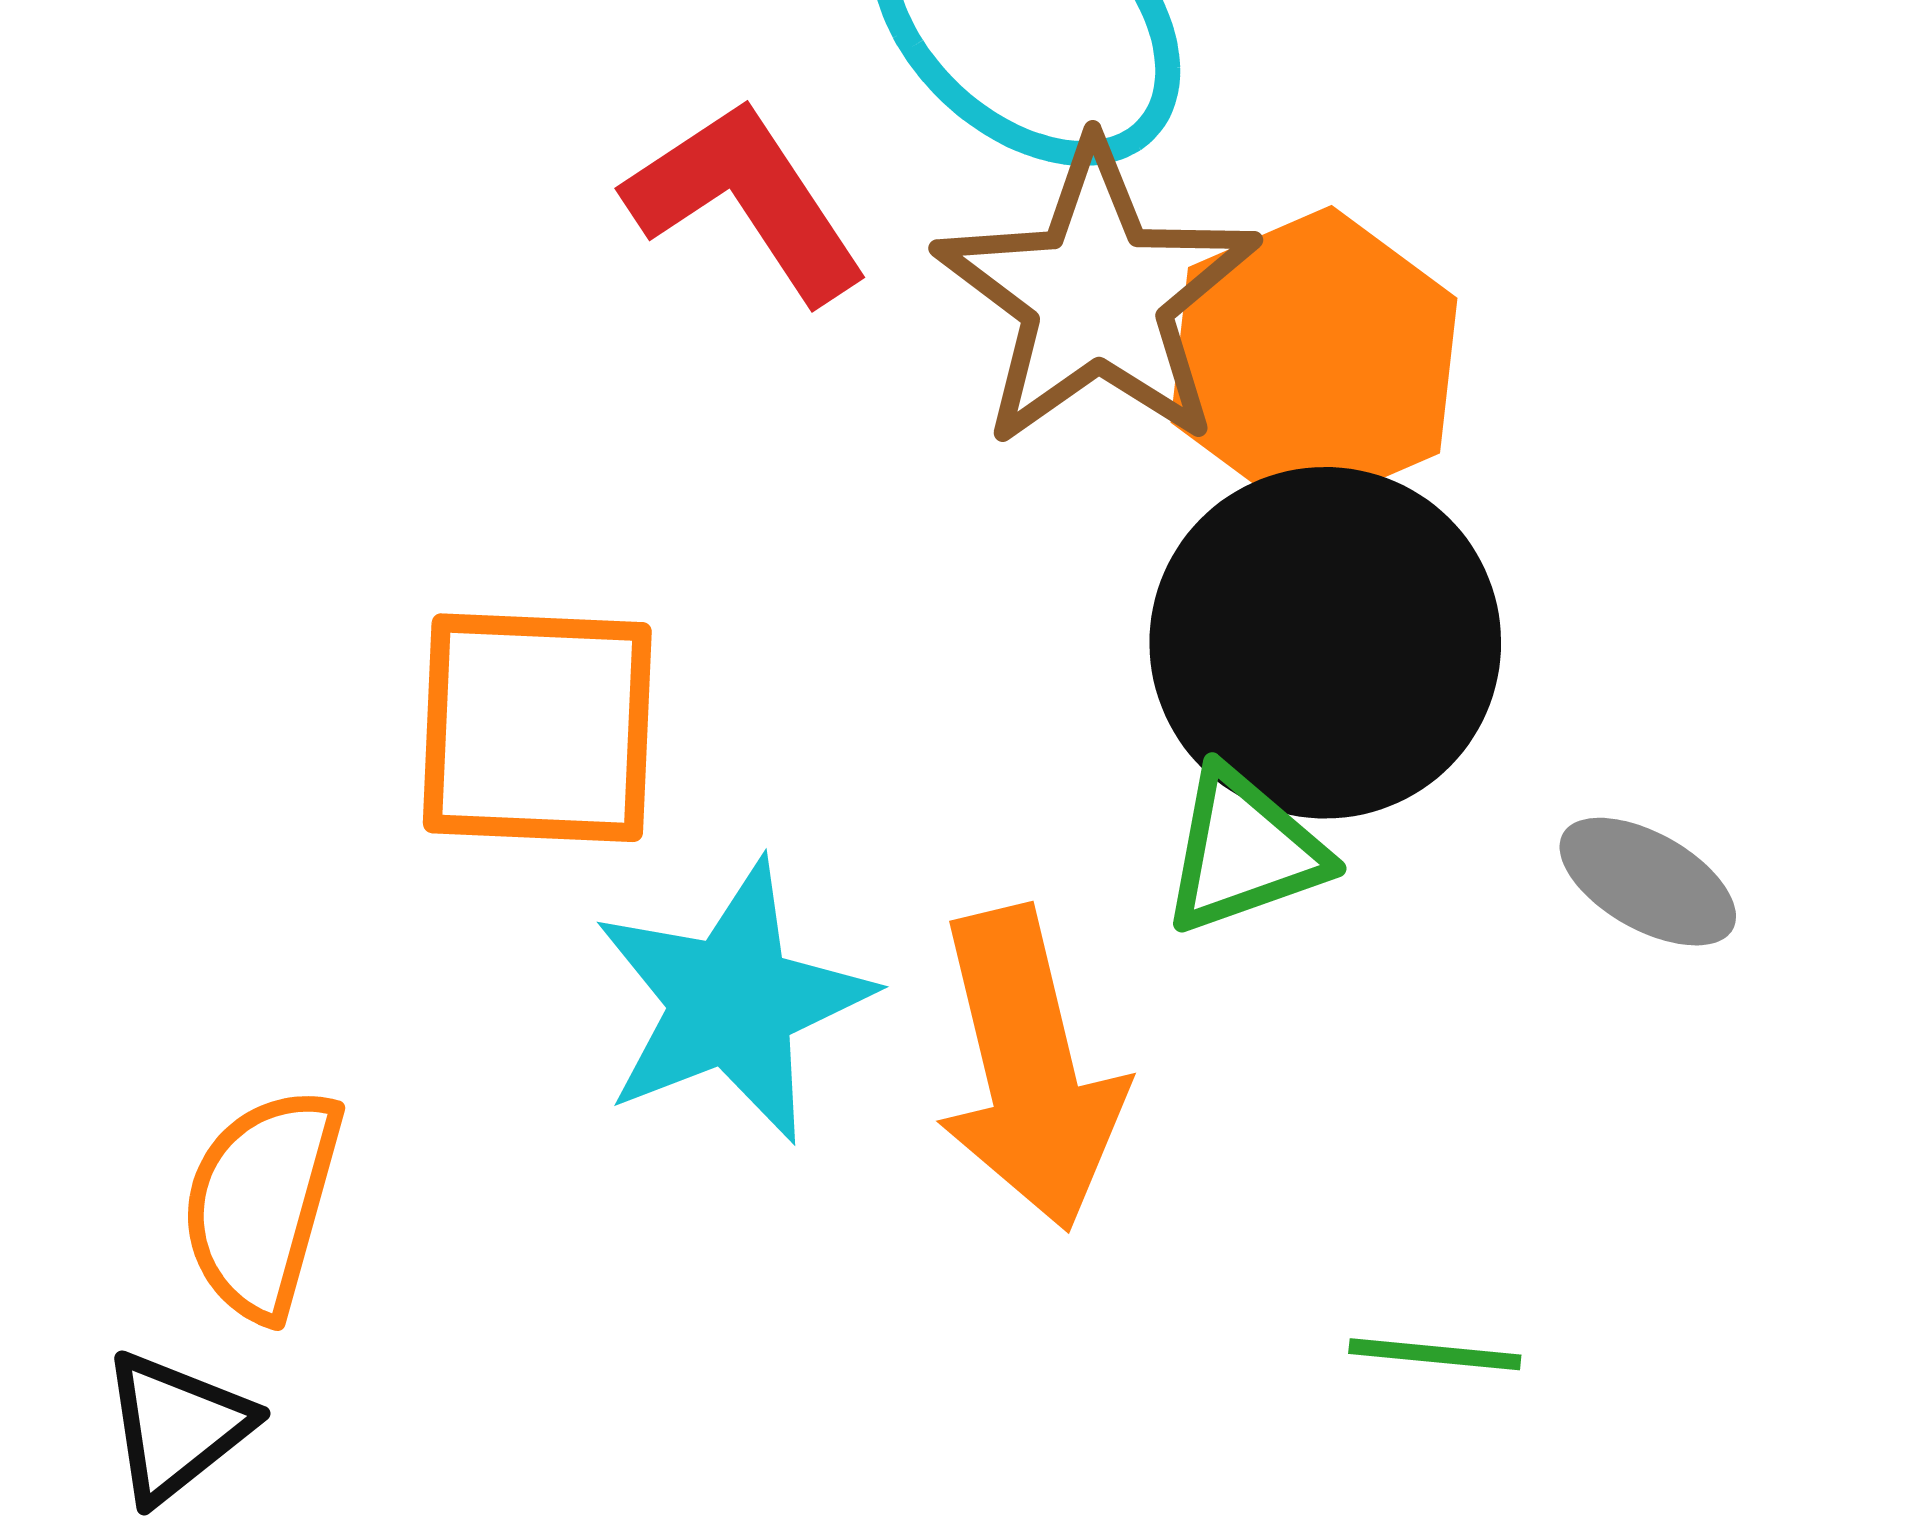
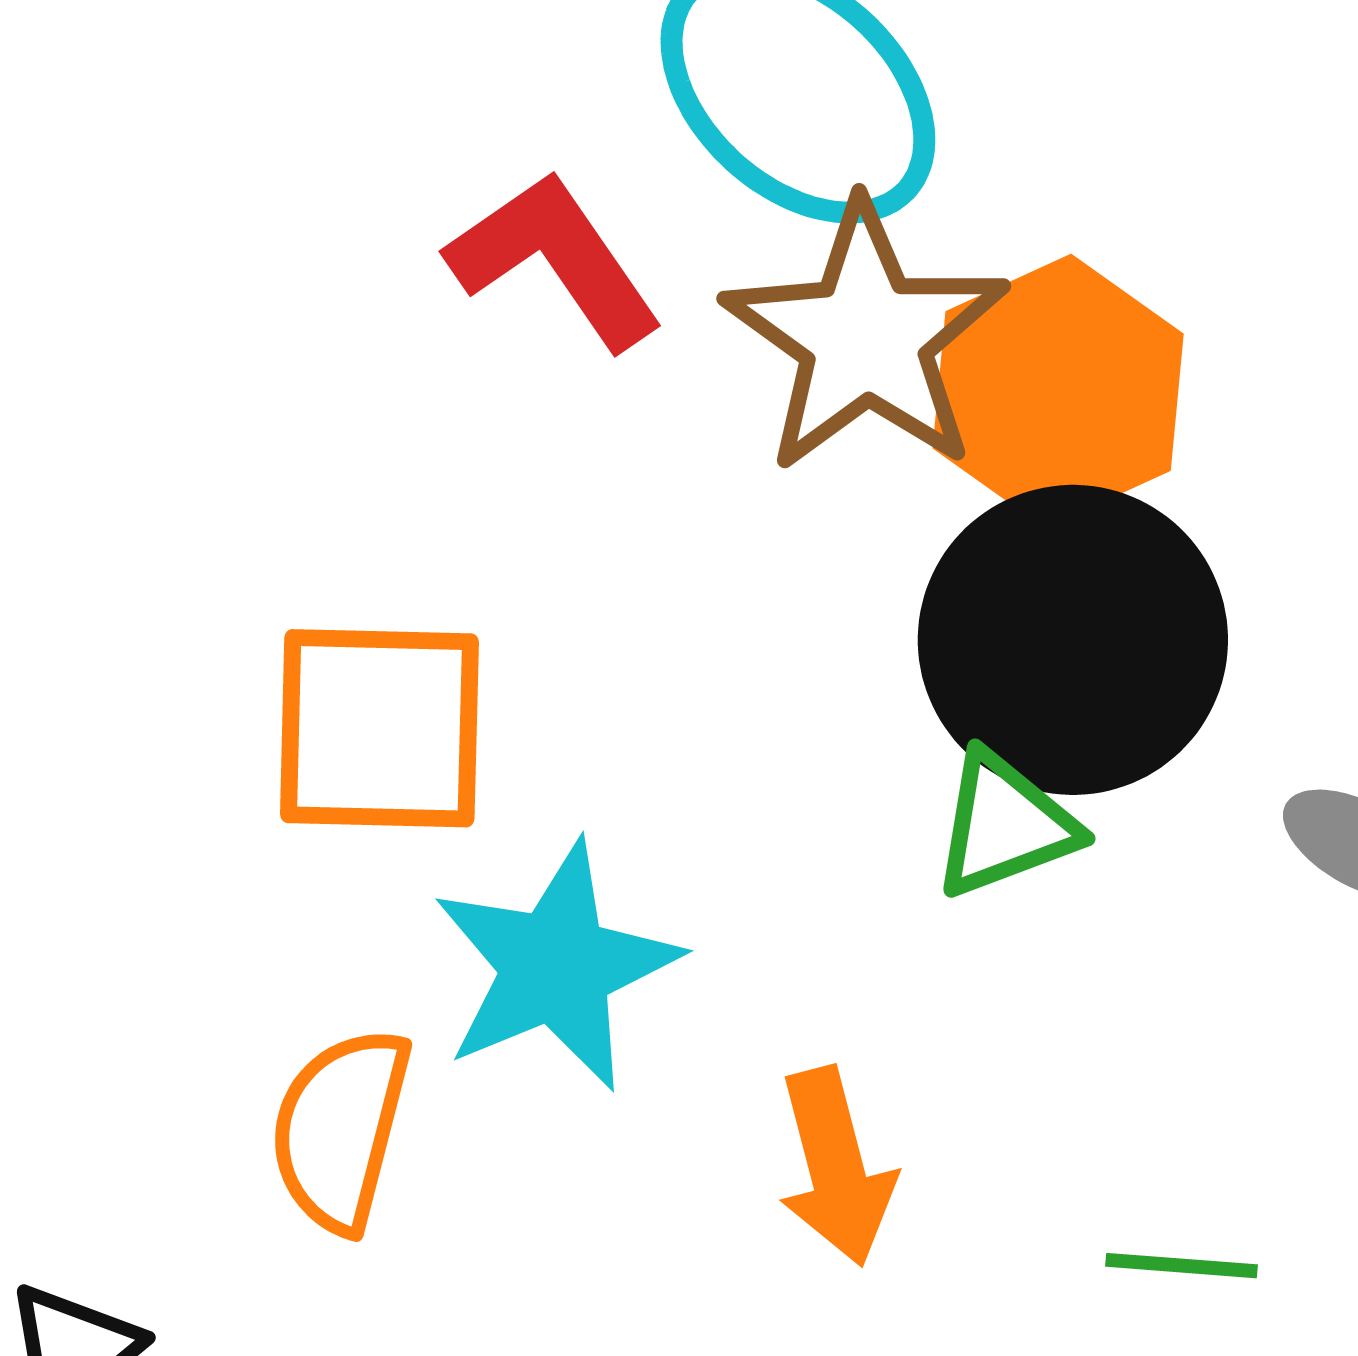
orange arrow: (1029, 1069) -> (836, 1167), moved, size x0.7
orange semicircle: (262, 1203) -> (340, 1129), moved

